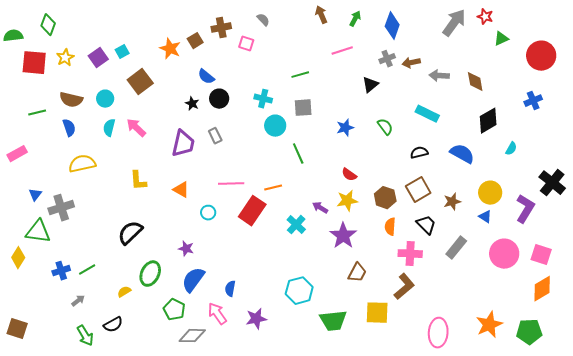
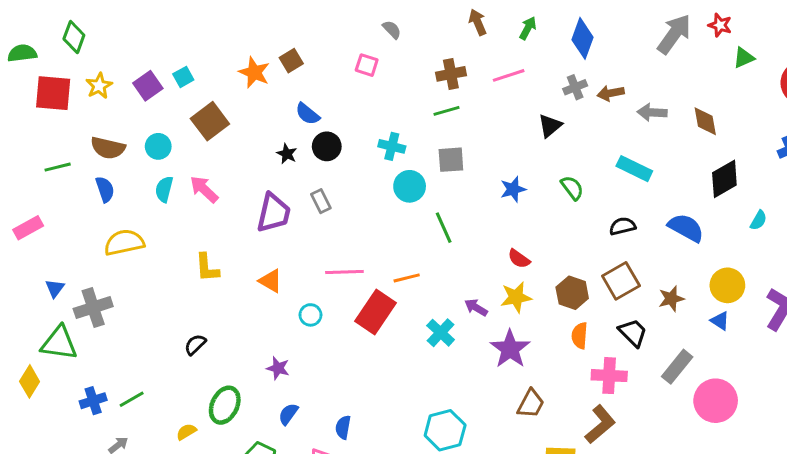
brown cross: (221, 28) -> (451, 74), moved
black semicircle: (130, 233) -> (195, 344), size x0.6
pink circle: (504, 254) -> (716, 401), moved
blue semicircle: (193, 280) -> (288, 414), size x0.6

